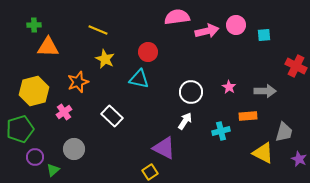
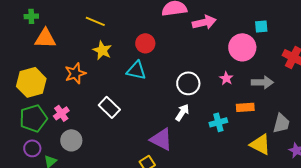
pink circle: (236, 25) -> (242, 47), moved, size x1.4
pink cross: (64, 112) -> (61, 113), moved
green pentagon: (20, 129) -> (33, 118), moved

